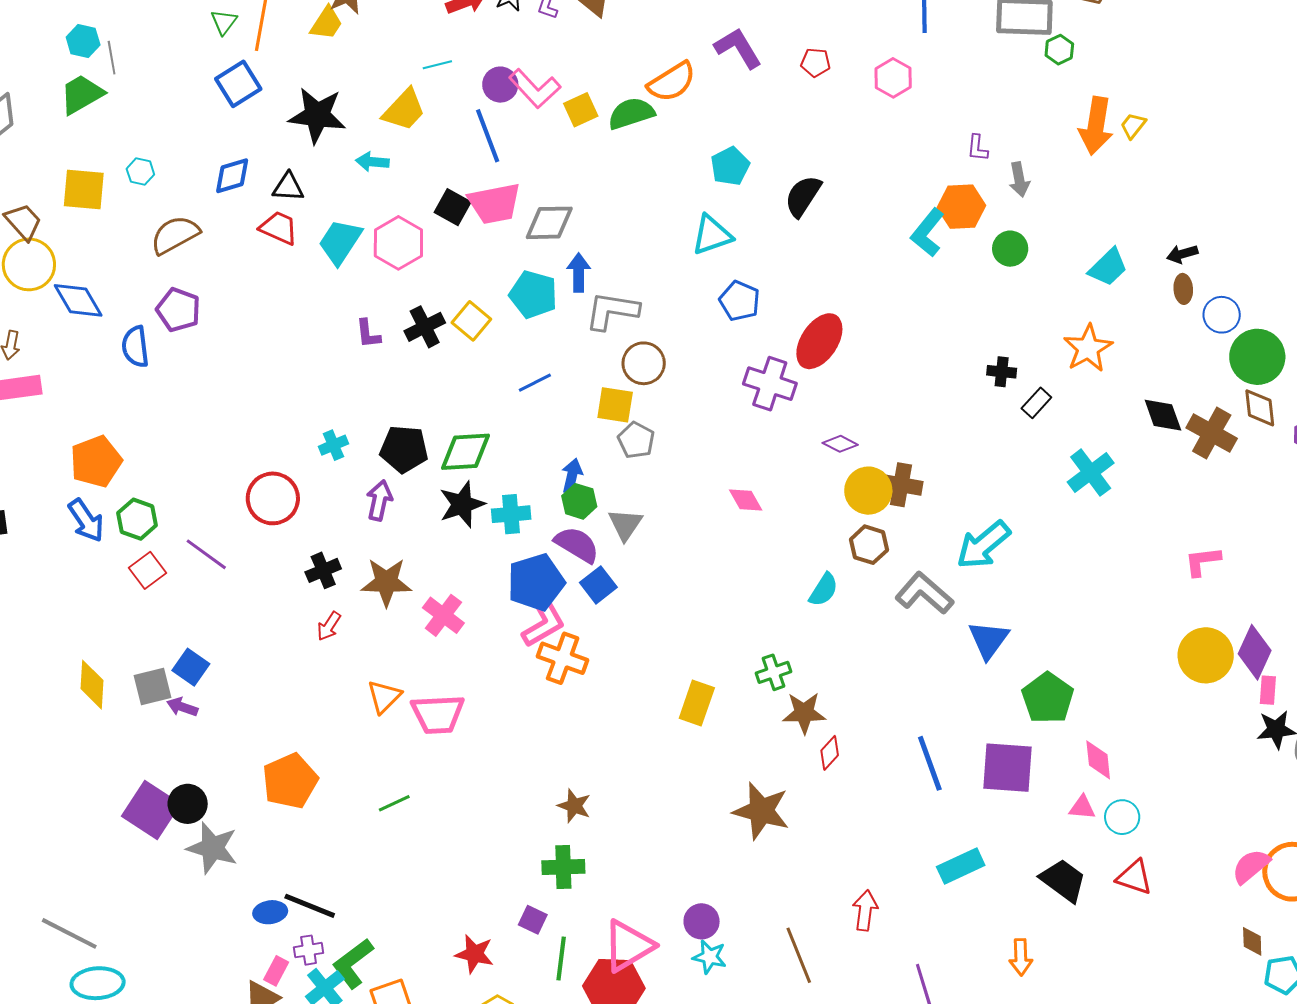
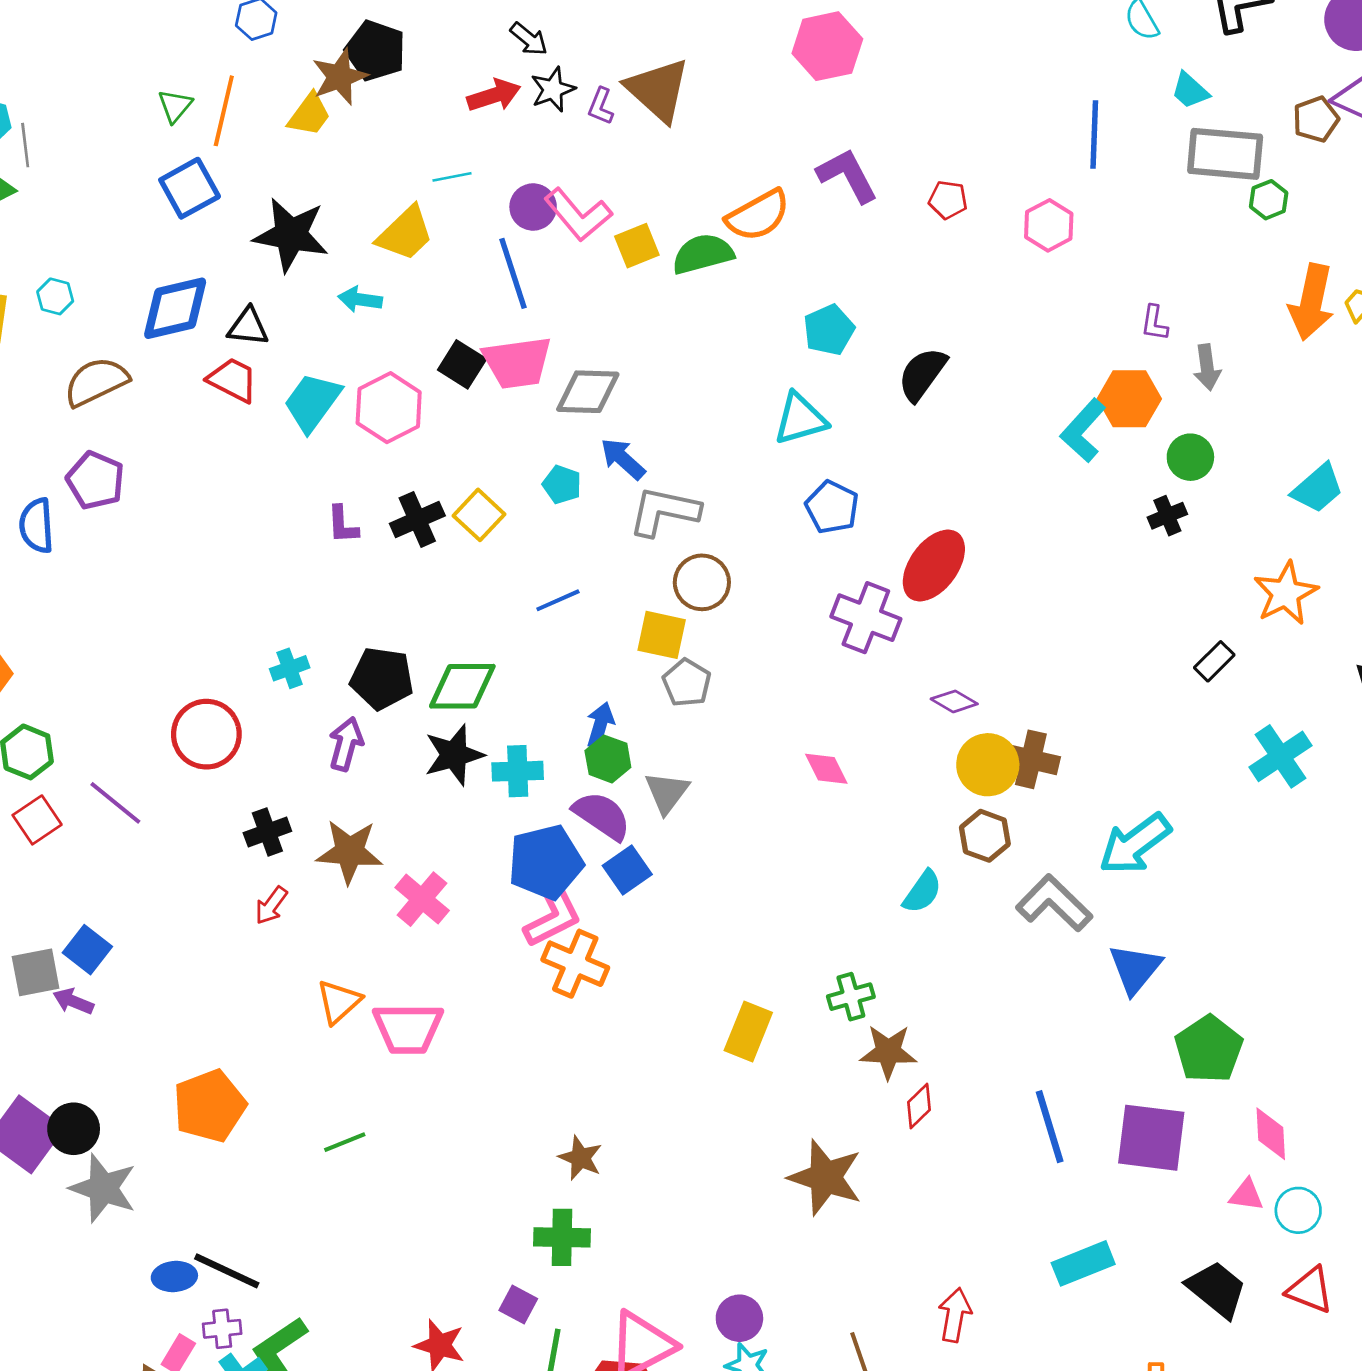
blue diamond: (232, 176) -> (175, 308), size x1.4
blue arrow: (579, 273) -> (623, 459), turned -51
cyan pentagon: (533, 294) -> (562, 485), size x0.6
black cross: (1002, 372) -> (1167, 516), moved, turned -32

